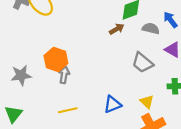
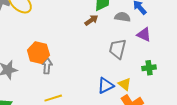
gray trapezoid: (142, 63) -> (118, 49), turned 70
blue triangle: (112, 104) -> (106, 86), moved

